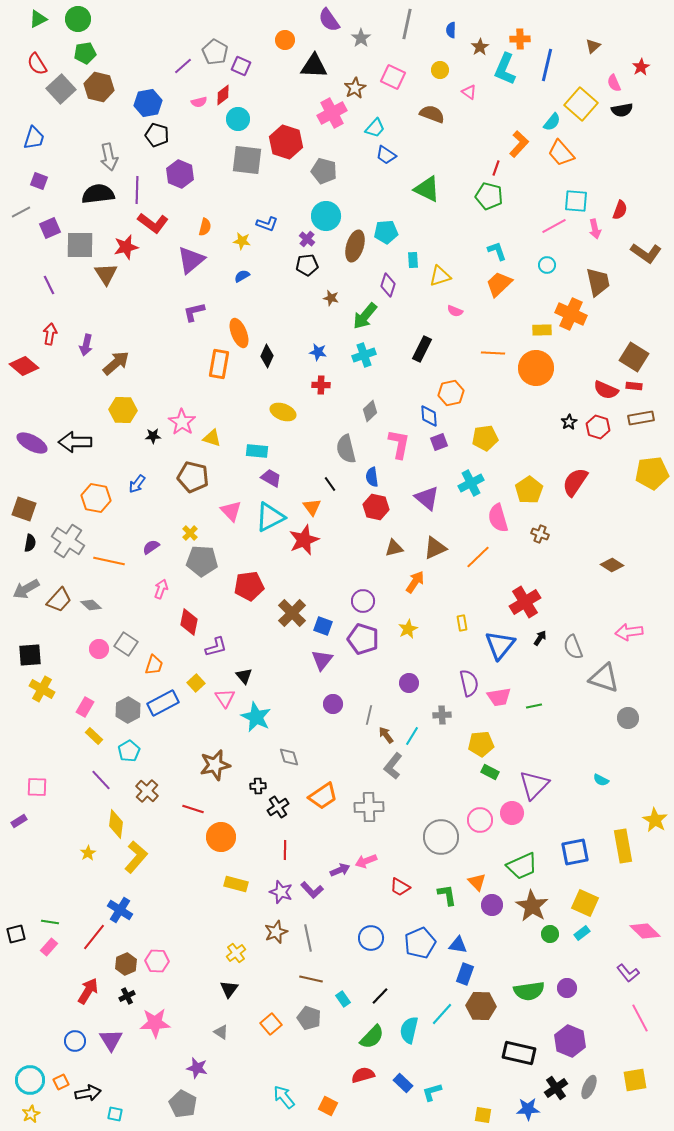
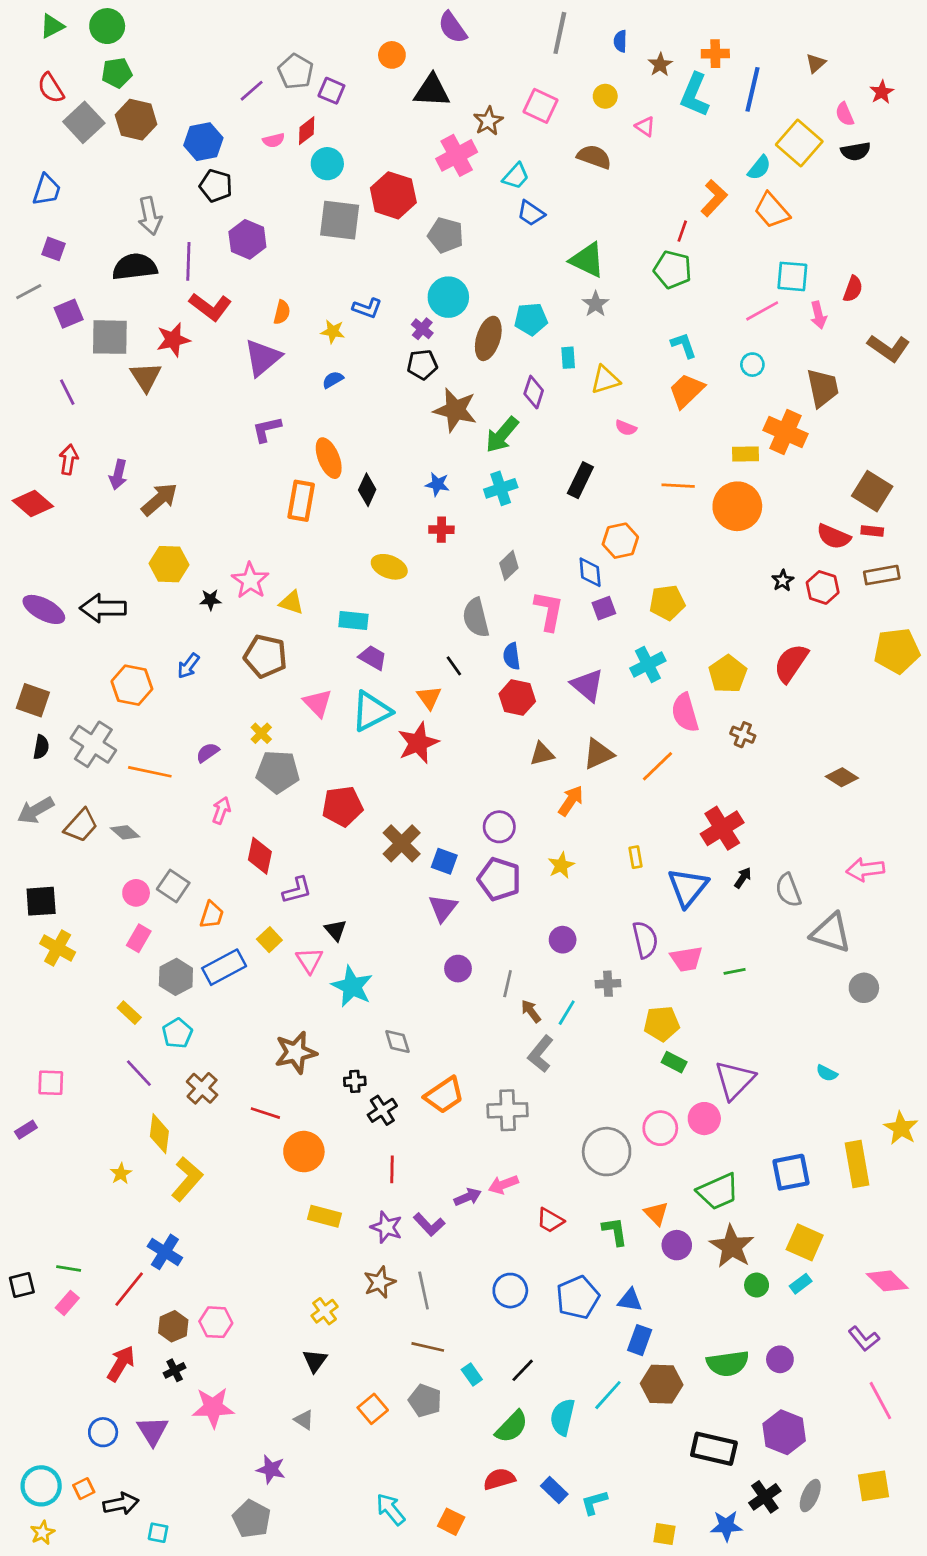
gray star: (361, 38) -> (596, 304), moved
brown star: (331, 298) -> (455, 410), size x2.0
pink rectangle: (85, 707) -> (139, 938), moved

